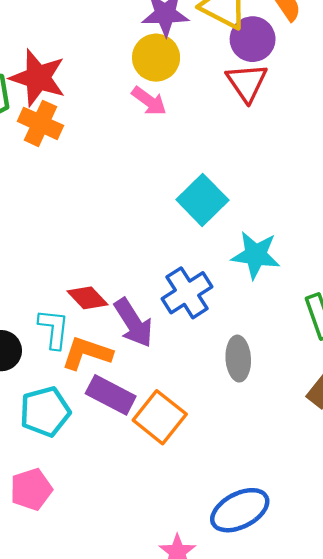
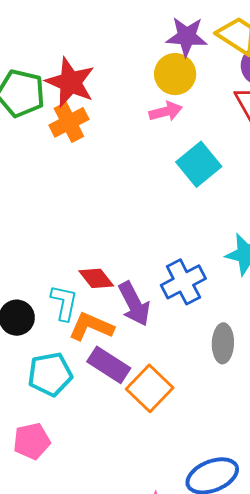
pink arrow: (149, 101) -> (166, 111), turned -56
orange cross: (40, 123) -> (69, 122), turned 33
cyan square: (202, 200) -> (199, 164), moved

